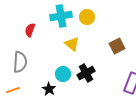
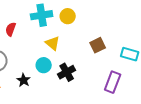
cyan circle: (63, 74) -> (44, 65), moved
black star: (49, 89) -> (24, 80), moved

